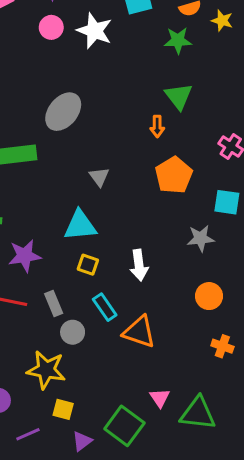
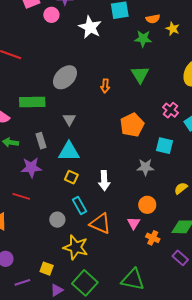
pink circle: (51, 27) -> (51, 15), moved
orange arrow: (157, 126) -> (105, 86), moved
gray triangle: (99, 177) -> (69, 119), moved
gray rectangle: (54, 303) -> (41, 141), moved
yellow star: (46, 370) -> (76, 247), moved
pink triangle: (160, 398) -> (134, 223), moved

